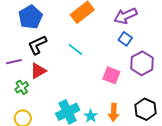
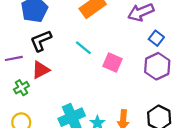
blue square: (125, 39) -> (156, 38), moved
pink square: (111, 75) -> (112, 63), moved

